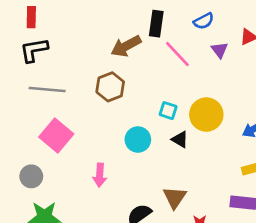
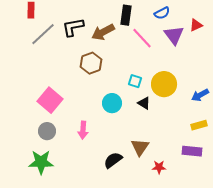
black L-shape: (34, 50) -> (73, 27), moved
purple triangle: (219, 50) -> (174, 35), size x1.5
gray line: (47, 90) -> (43, 34), moved, turned -48
gray circle: (31, 176) -> (47, 131), moved

